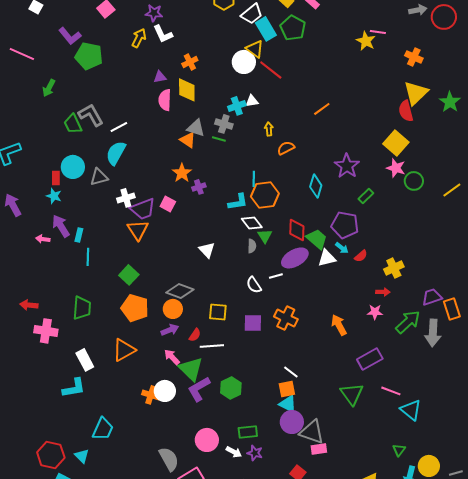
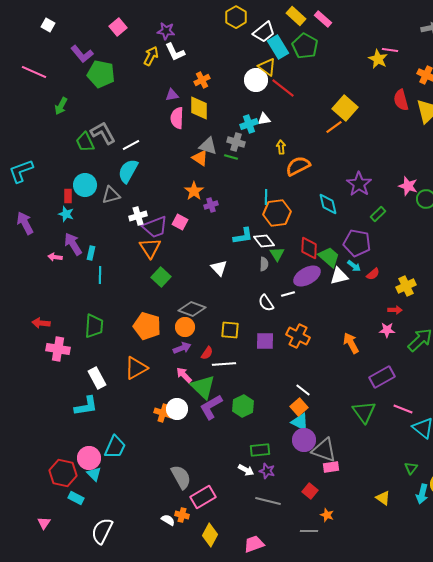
red semicircle: (406, 111) -> (401, 100), moved
yellow square: (396, 143) -> (345, 108), moved
orange semicircle: (286, 148) -> (298, 166), size x1.4
cyan diamond: (316, 186) -> (328, 204), turned -30
cyan L-shape: (238, 202) -> (243, 236), moved
green square: (129, 275) -> (161, 277), moved
orange square: (287, 389) -> (299, 407), turned -30
pink circle: (207, 440) -> (89, 458), moved

